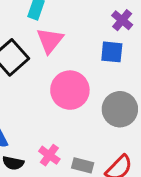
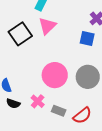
pink circle: (70, 90) -> (55, 75), moved

